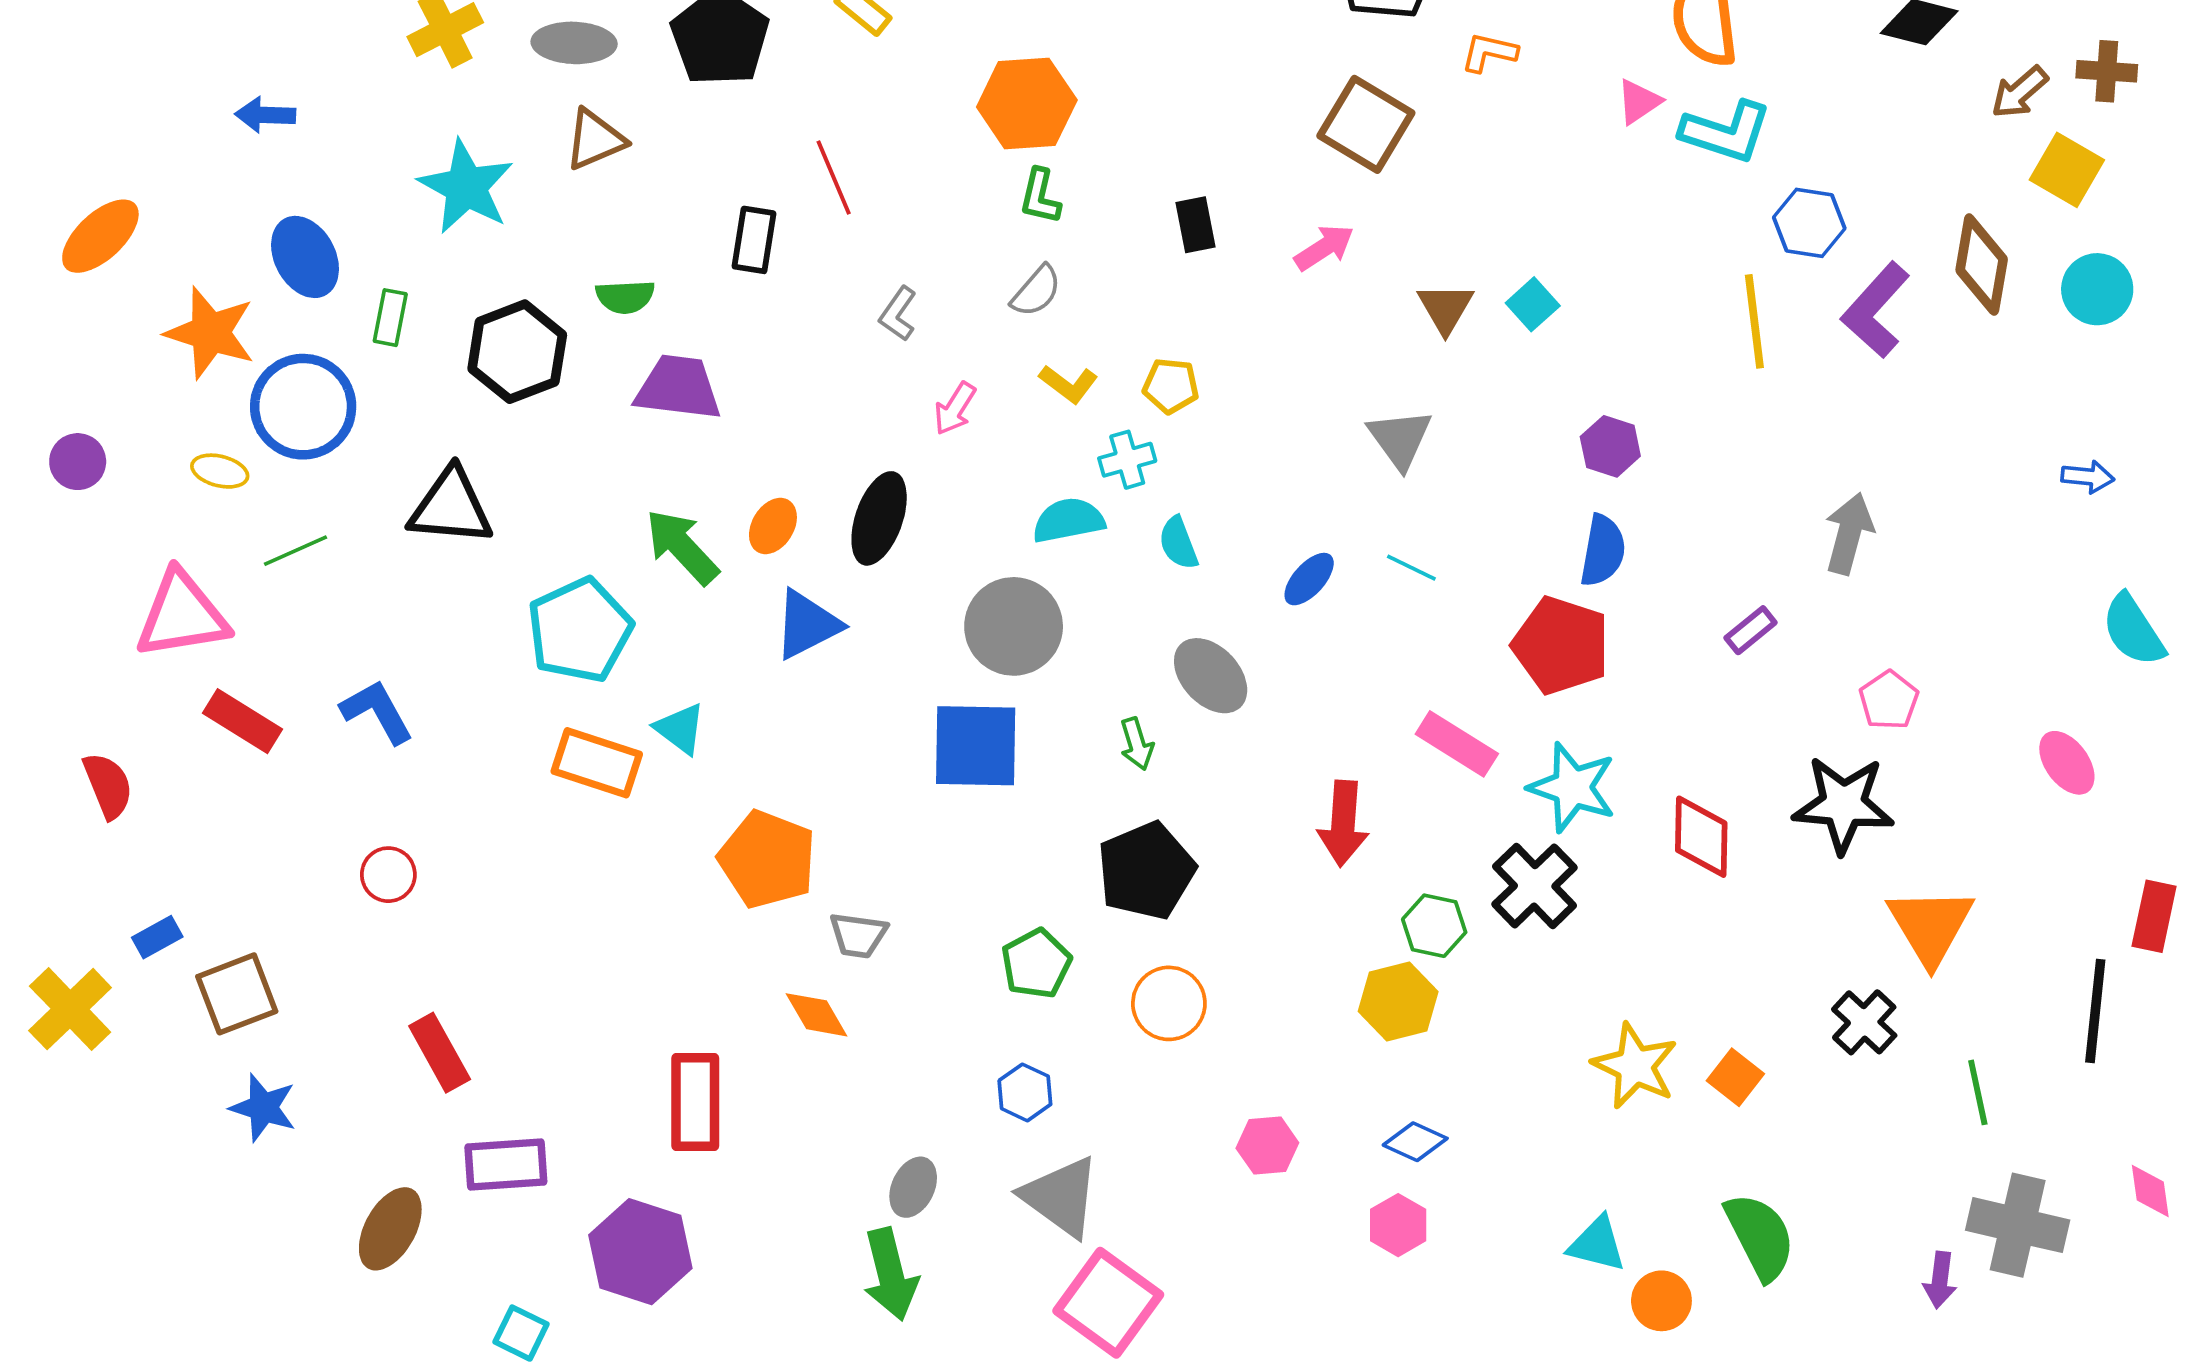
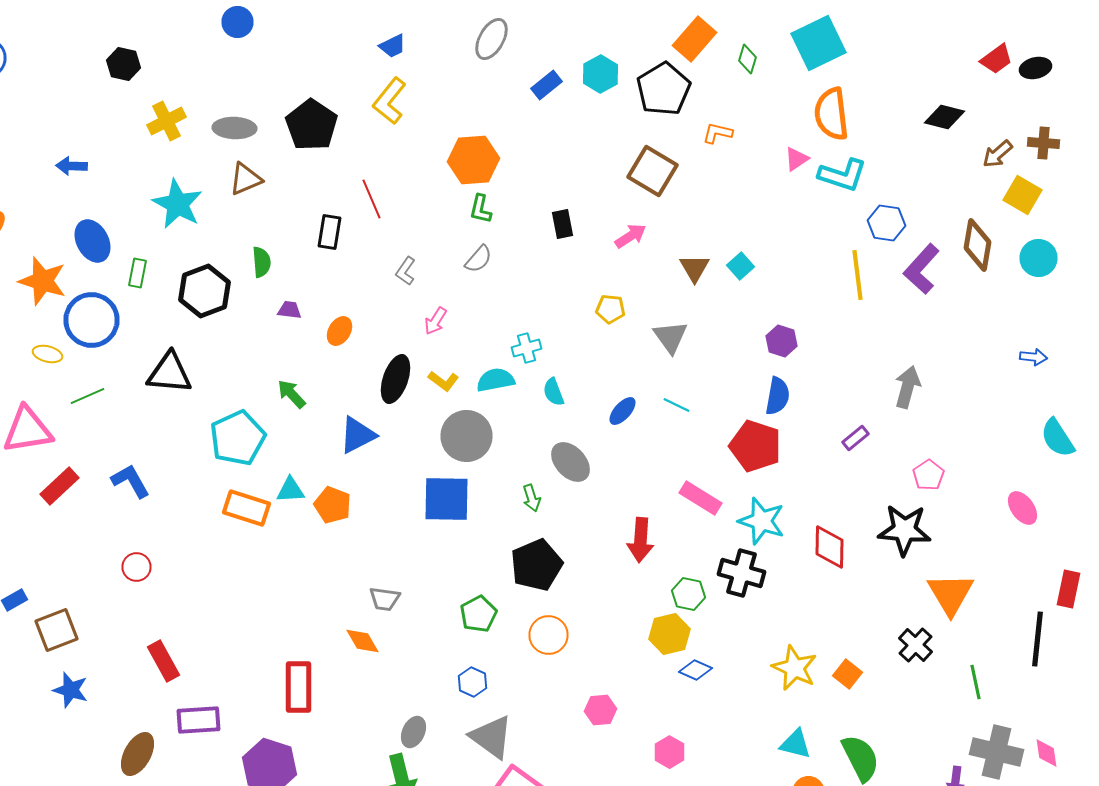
green semicircle: (625, 297) -> (262, 262), turned -92
yellow L-shape: (1068, 384) -> (444, 381), moved
yellow pentagon: (1171, 386) -> (610, 309), moved
purple trapezoid: (678, 388) -> (290, 310), size x0.5
orange ellipse: (773, 526) -> (340, 331), moved
green arrow: (682, 547) -> (292, 394), size x0.7
red rectangle: (242, 721) -> (60, 486), turned -75
cyan triangle: (680, 729) -> (290, 490), turned -40
orange pentagon: (767, 859) -> (332, 505), moved, size x0.7
black cross: (1535, 886) -> (742, 573), turned -30
blue diamond: (1415, 1142) -> (696, 670), moved
pink diamond: (2150, 1191) -> (1046, 753), moved
cyan triangle: (1597, 1244) -> (796, 744), moved

